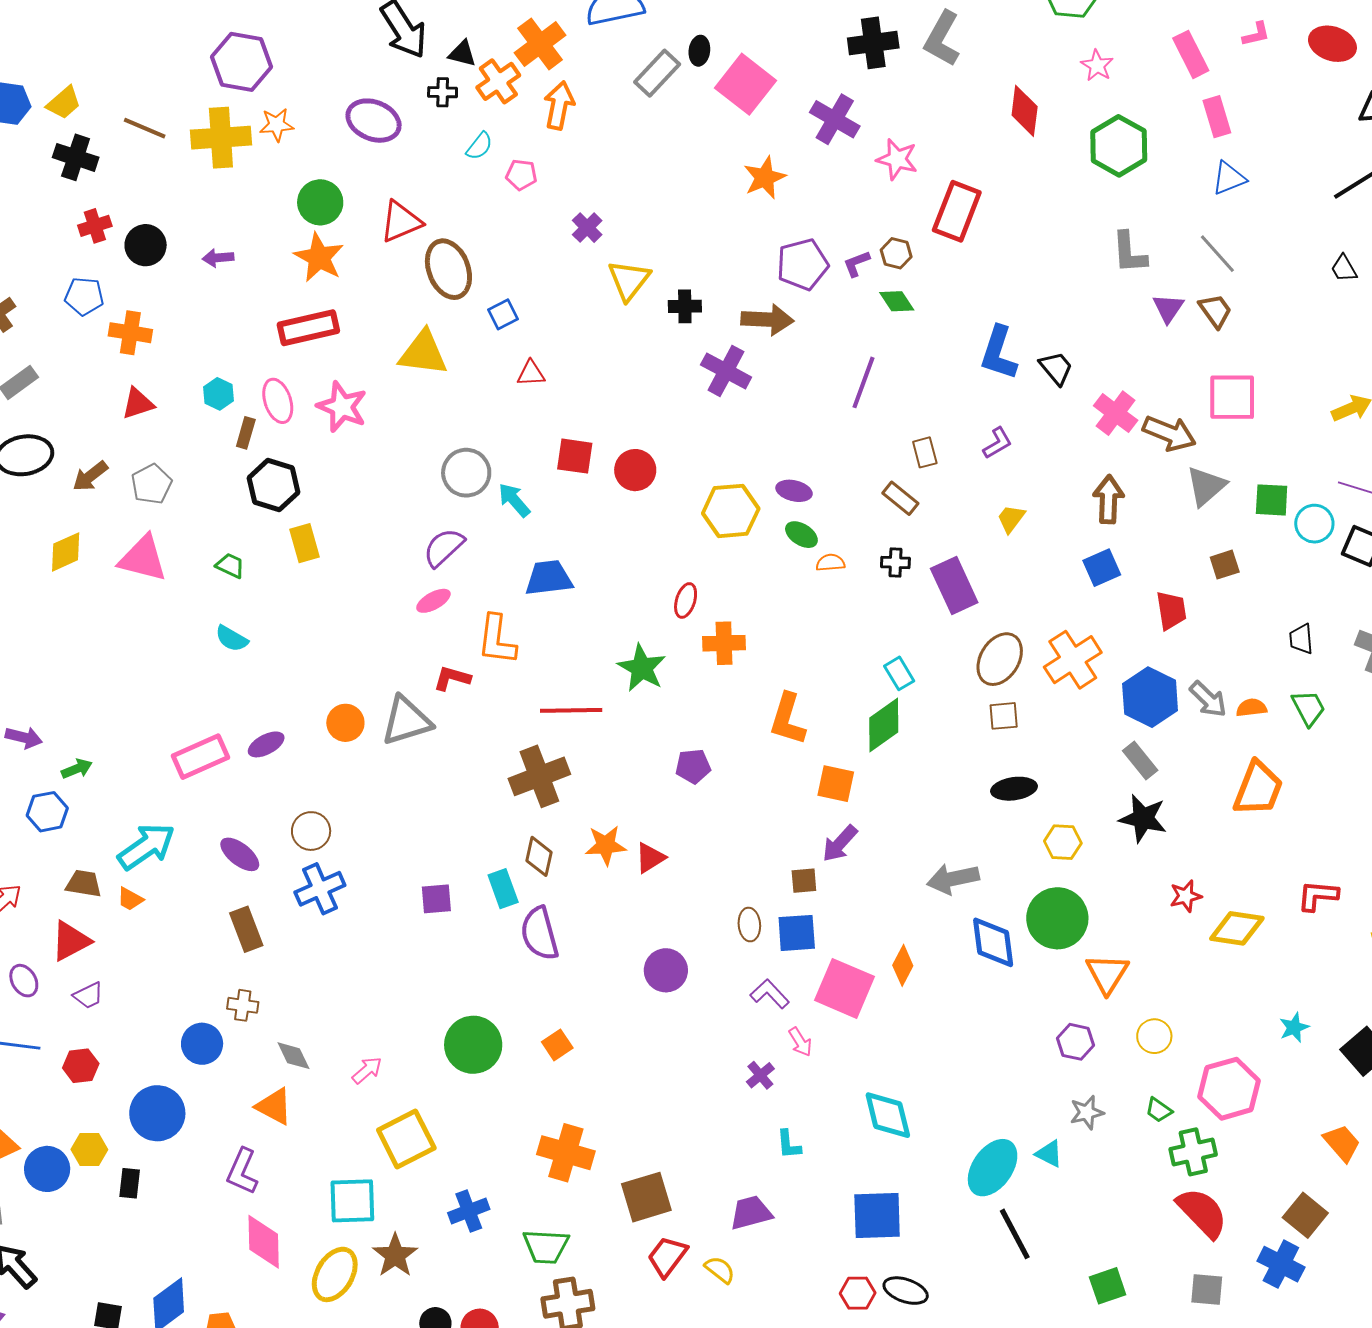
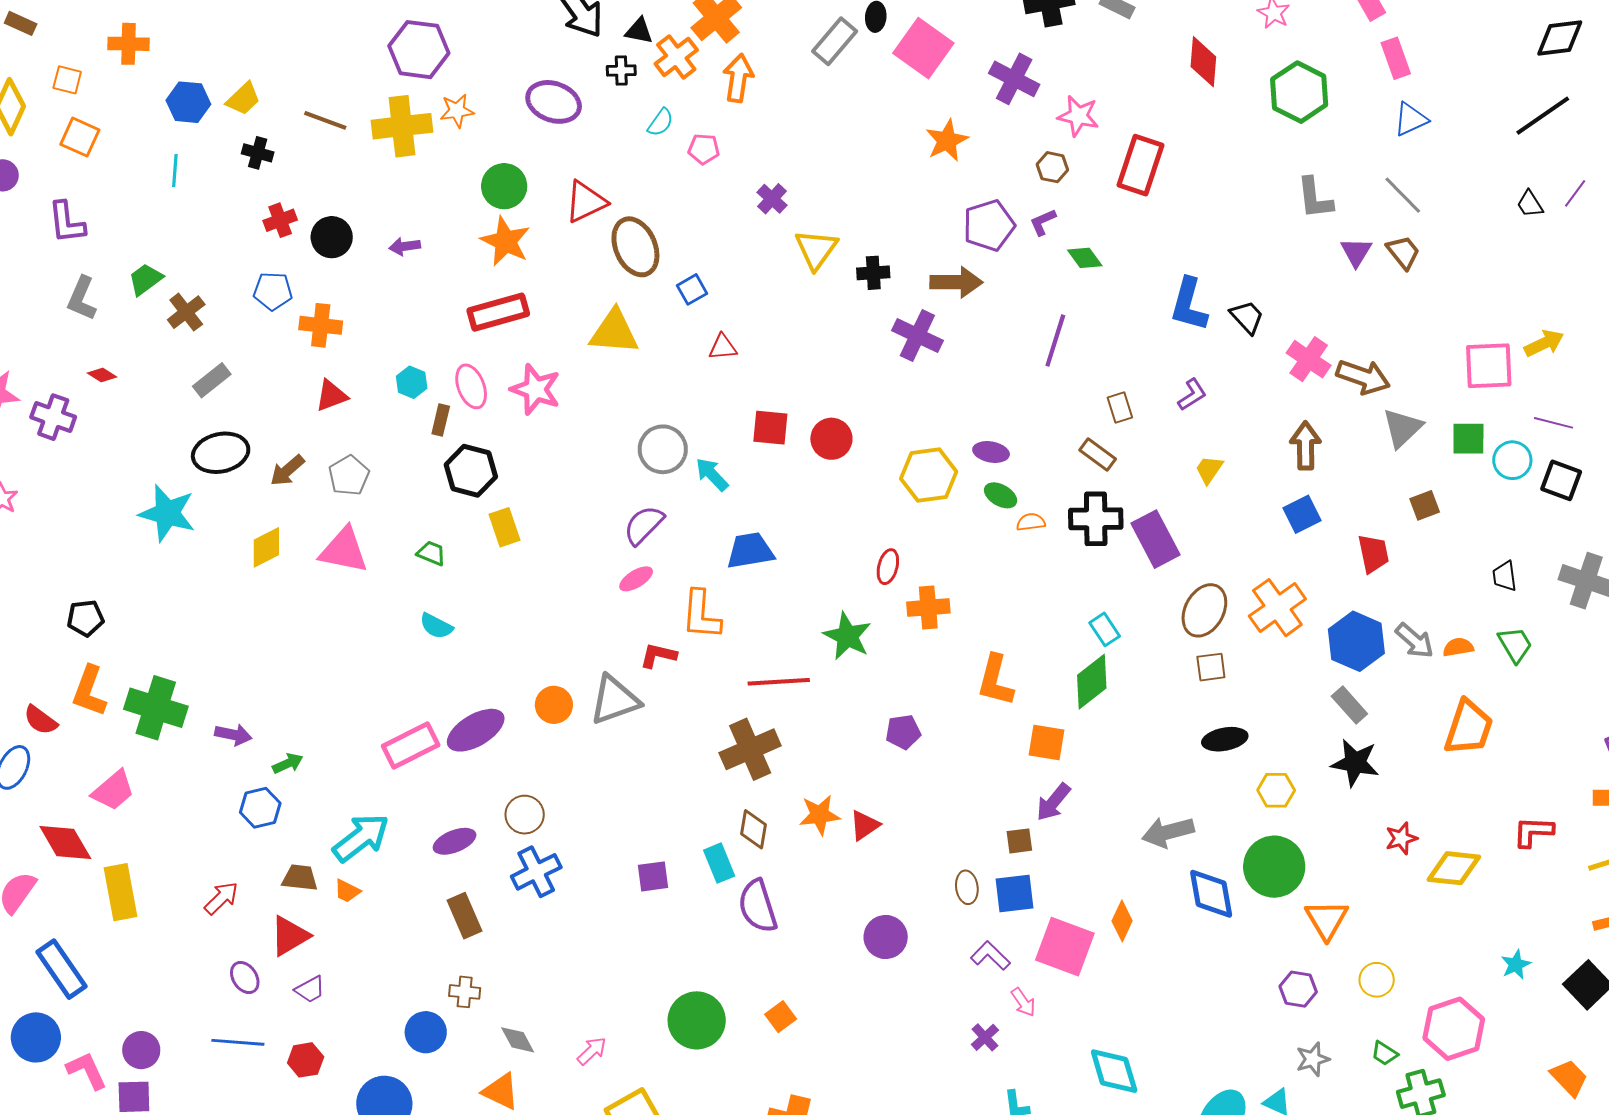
black cross: (76, 157) -> (258, 153), size x0.7
brown hexagon: (896, 253) -> (1052, 167), moved
pink square: (1232, 397) -> (1489, 366), moved
black cross: (895, 562) -> (1096, 519), size x1.8
purple ellipse: (266, 744) -> (476, 730), size x1.6
purple ellipse: (240, 854) -> (455, 841), turned -57

